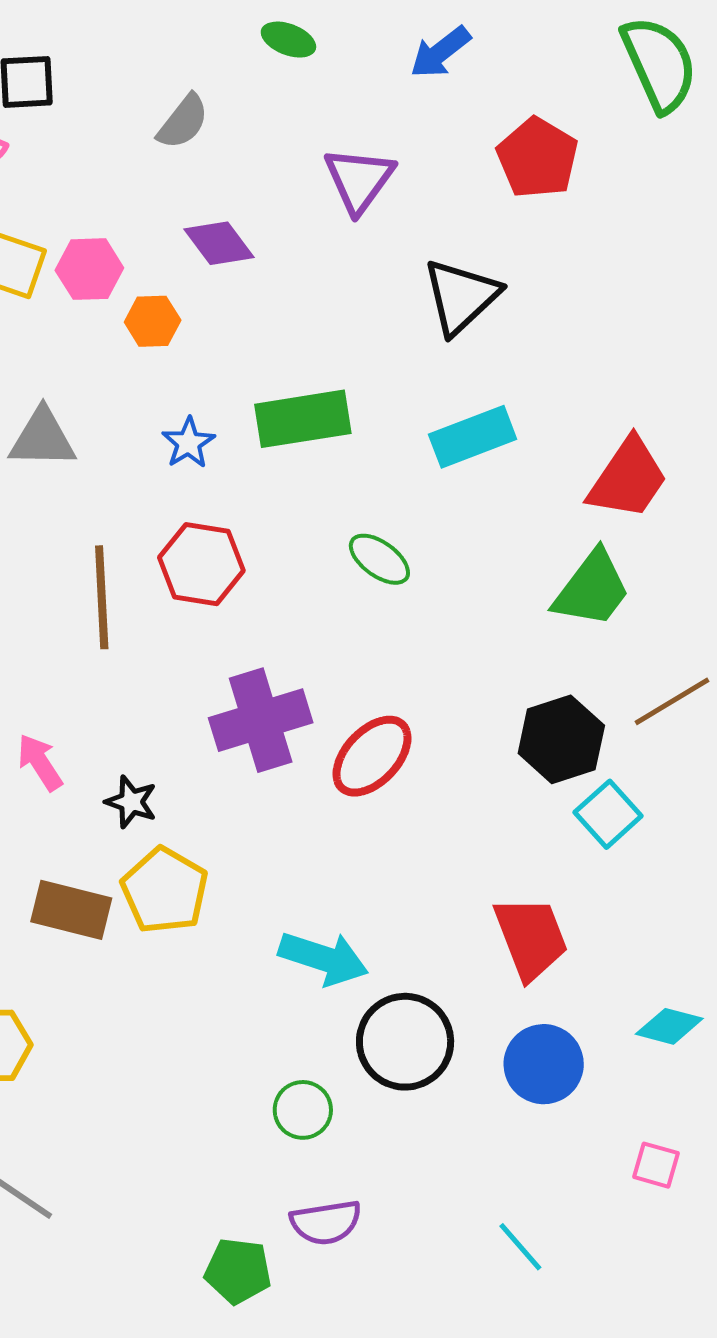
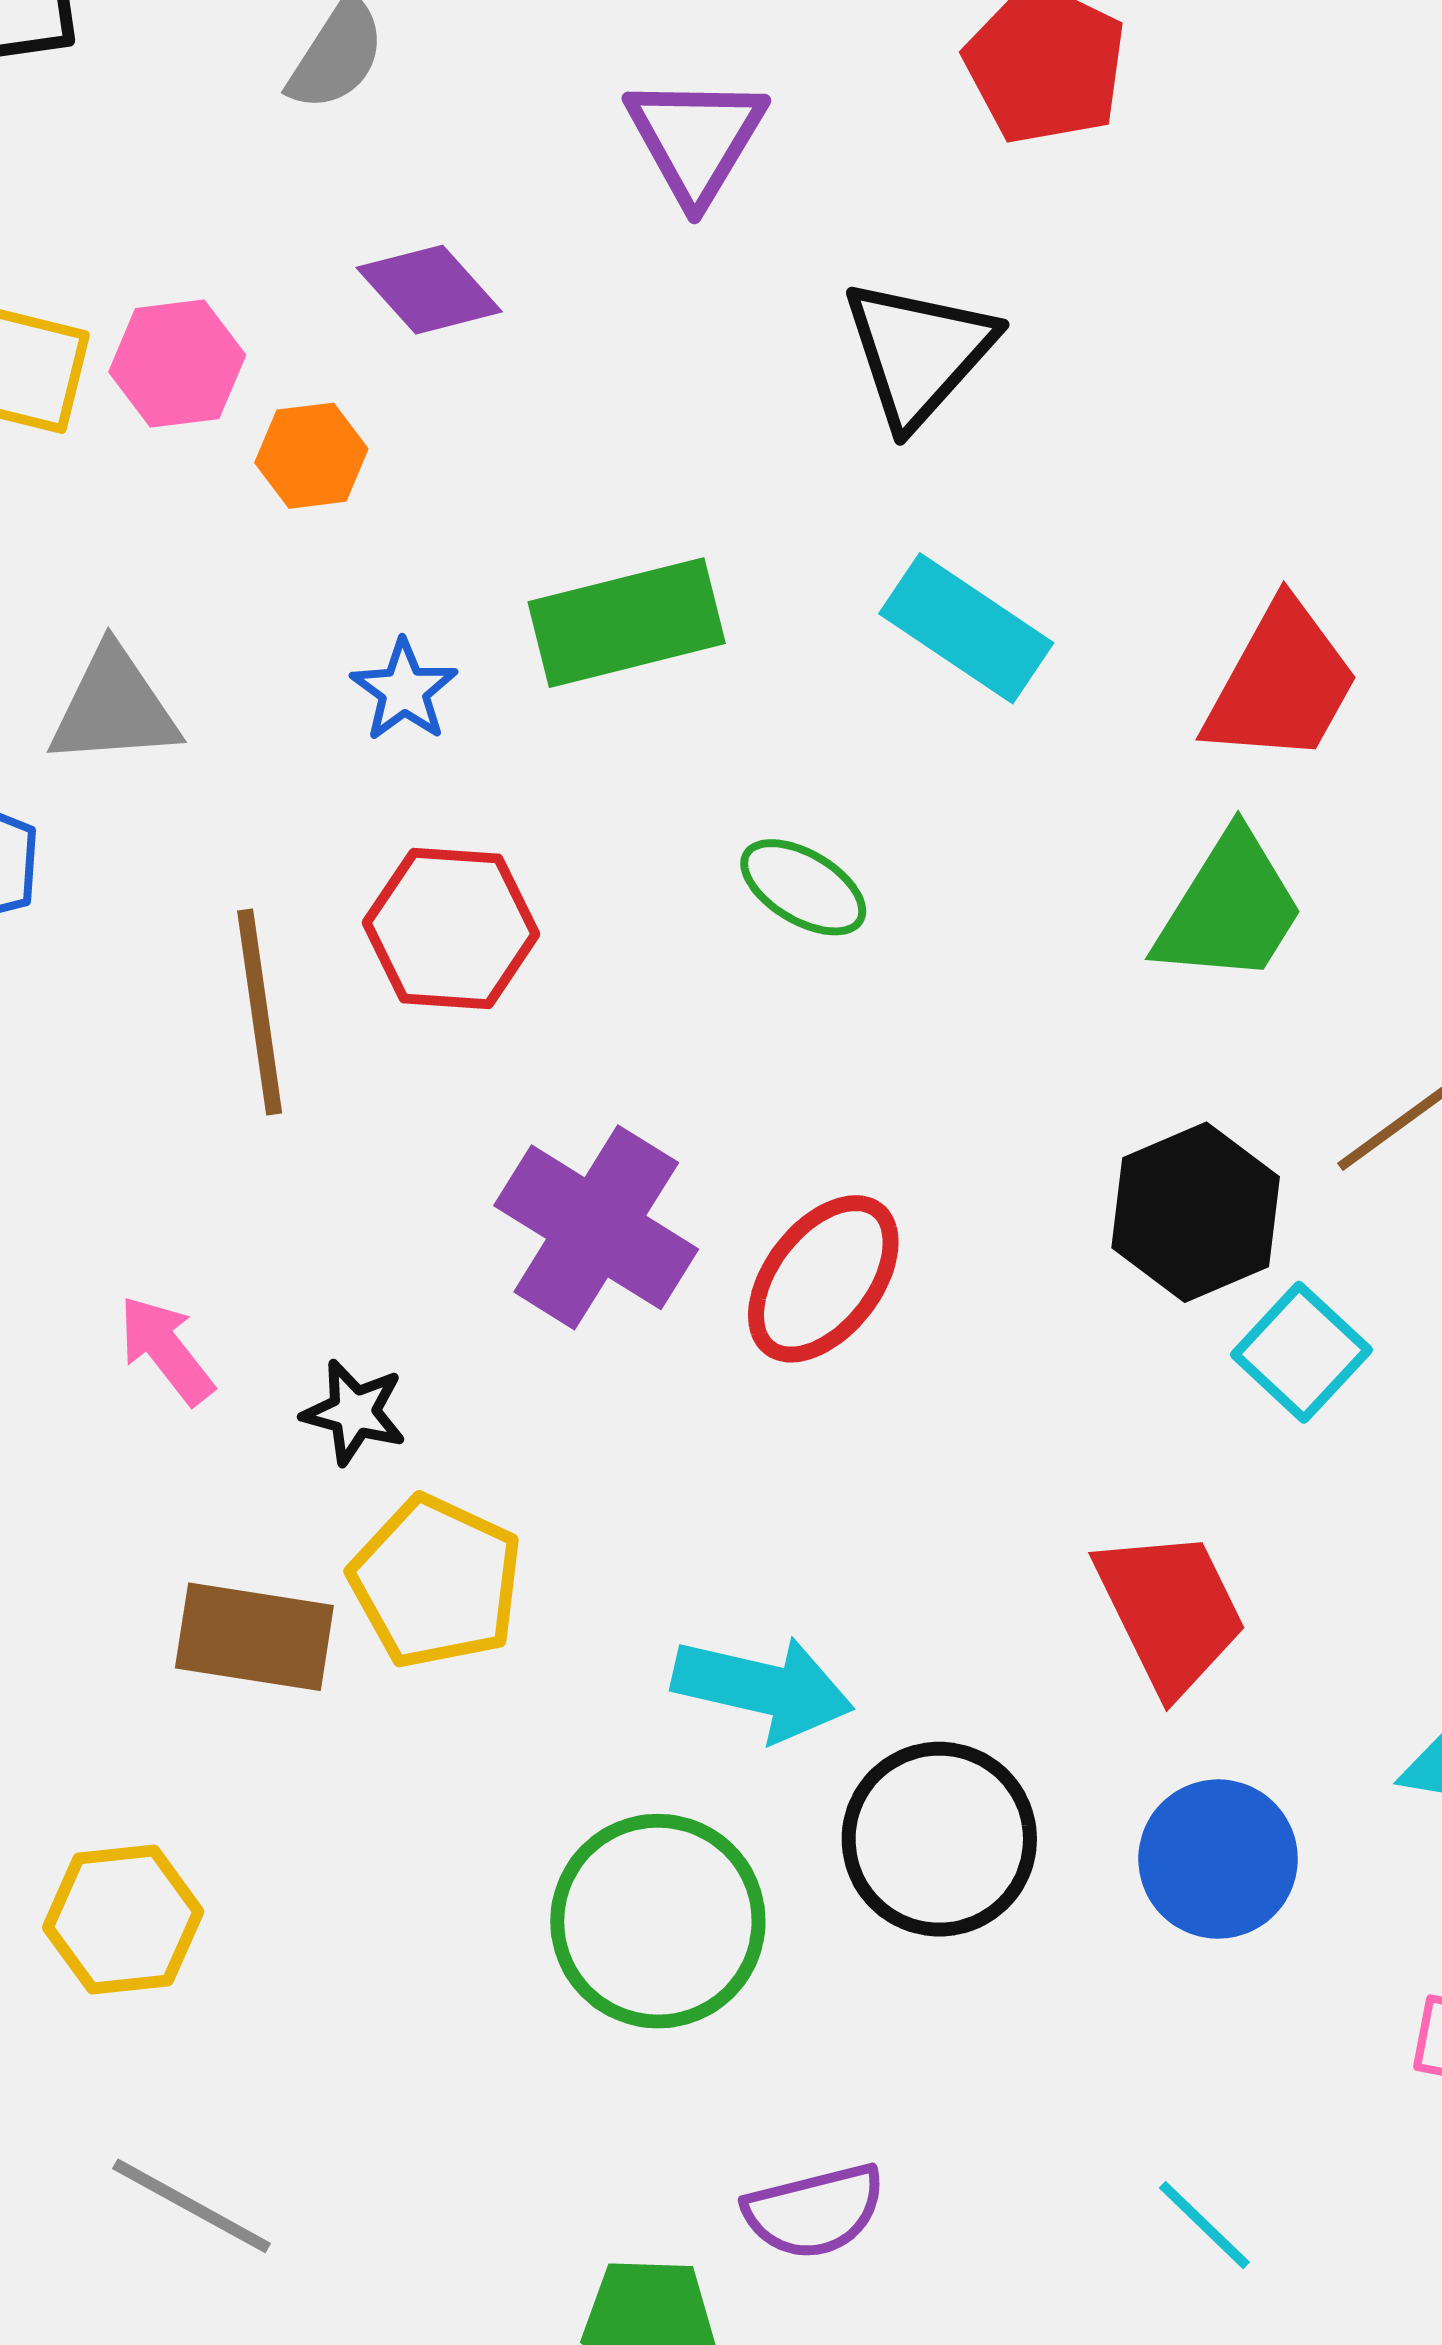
cyan rectangle: (473, 437) -> (966, 628), turned 60
purple cross: (261, 720) -> (596, 1227), turned -36
green circle: (303, 1110) -> (658, 1921), moved, size x1.8

